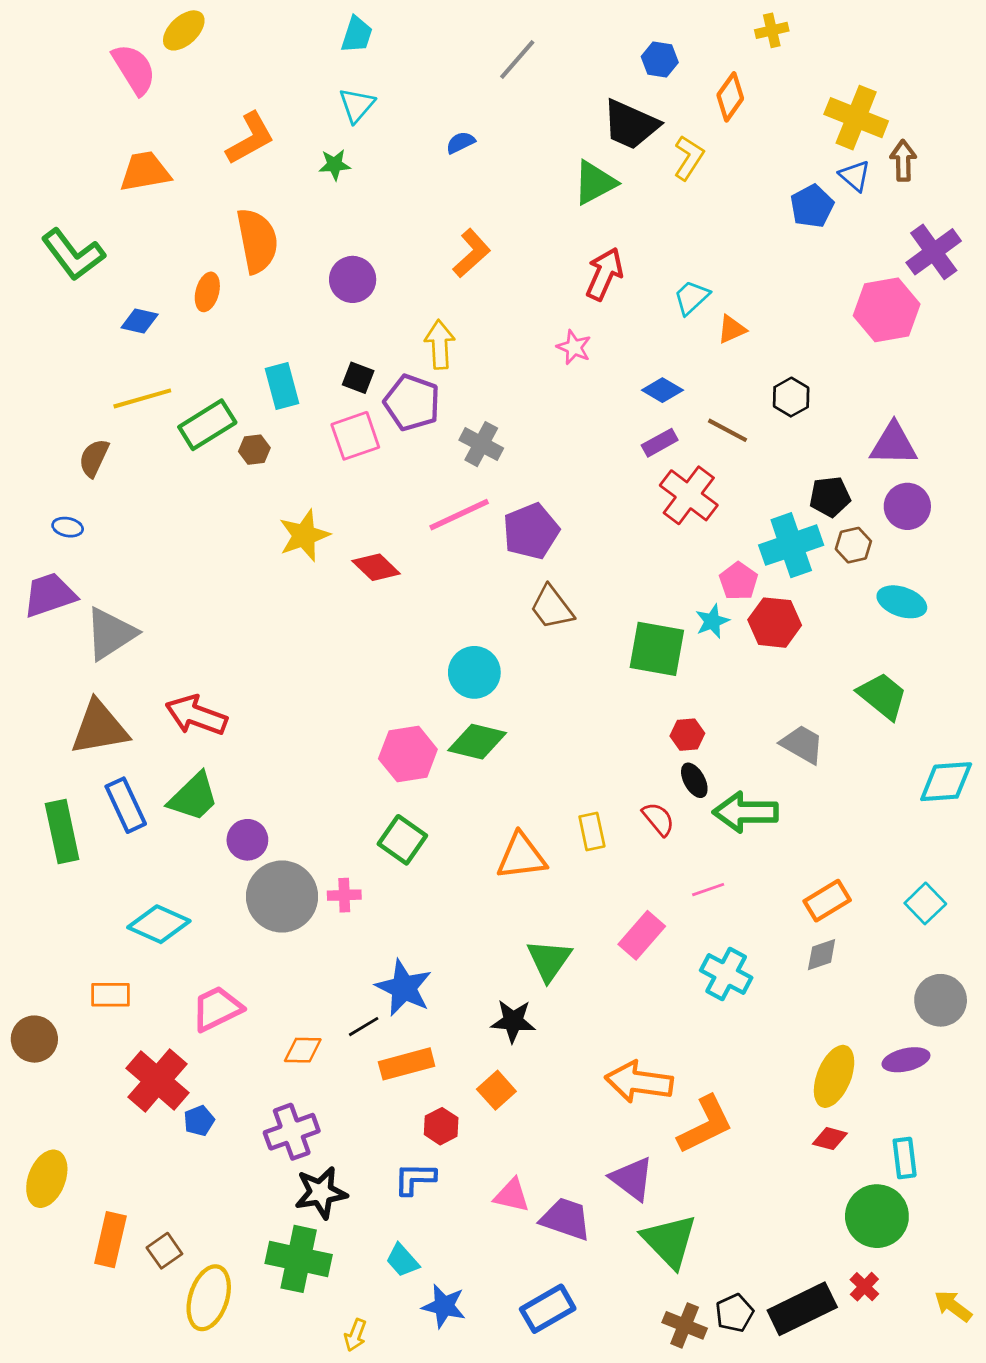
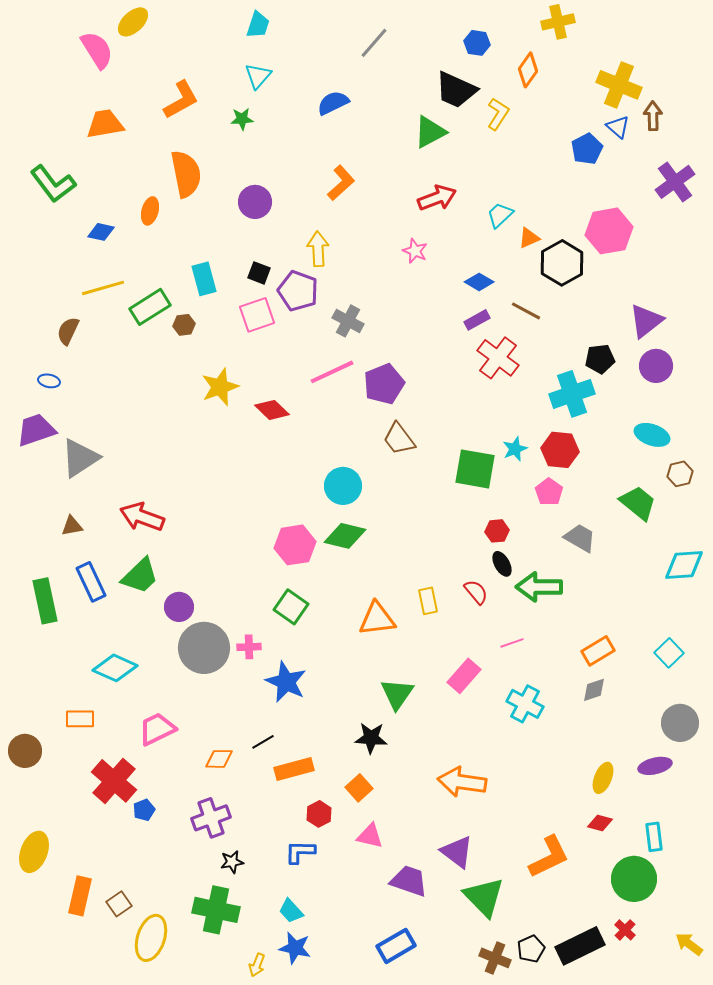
yellow cross: (772, 30) -> (558, 22), size x1.4
blue semicircle: (460, 143) -> (333, 103), size x1.5
red arrow: (604, 274) -> (437, 198), turned 45
pink hexagon: (887, 310) -> (609, 231), moved
black hexagon: (791, 397) -> (562, 263), moved, size x1.6
purple triangle: (894, 444) -> (646, 321), turned -39
brown hexagon: (853, 545) -> (680, 474), moved
pink pentagon: (739, 581) -> (549, 492), moved
brown triangle: (99, 728) -> (72, 526), size x0.5
blue star: (404, 988) -> (286, 682), moved
yellow ellipse: (834, 1076) -> (603, 778), size x0.7
orange L-shape: (705, 1125) -> (549, 857), moved
black star: (321, 1193) -> (232, 862), size x0.6
pink triangle: (512, 1195) -> (370, 836), moved
blue star: (444, 1306) -> (295, 948), moved

